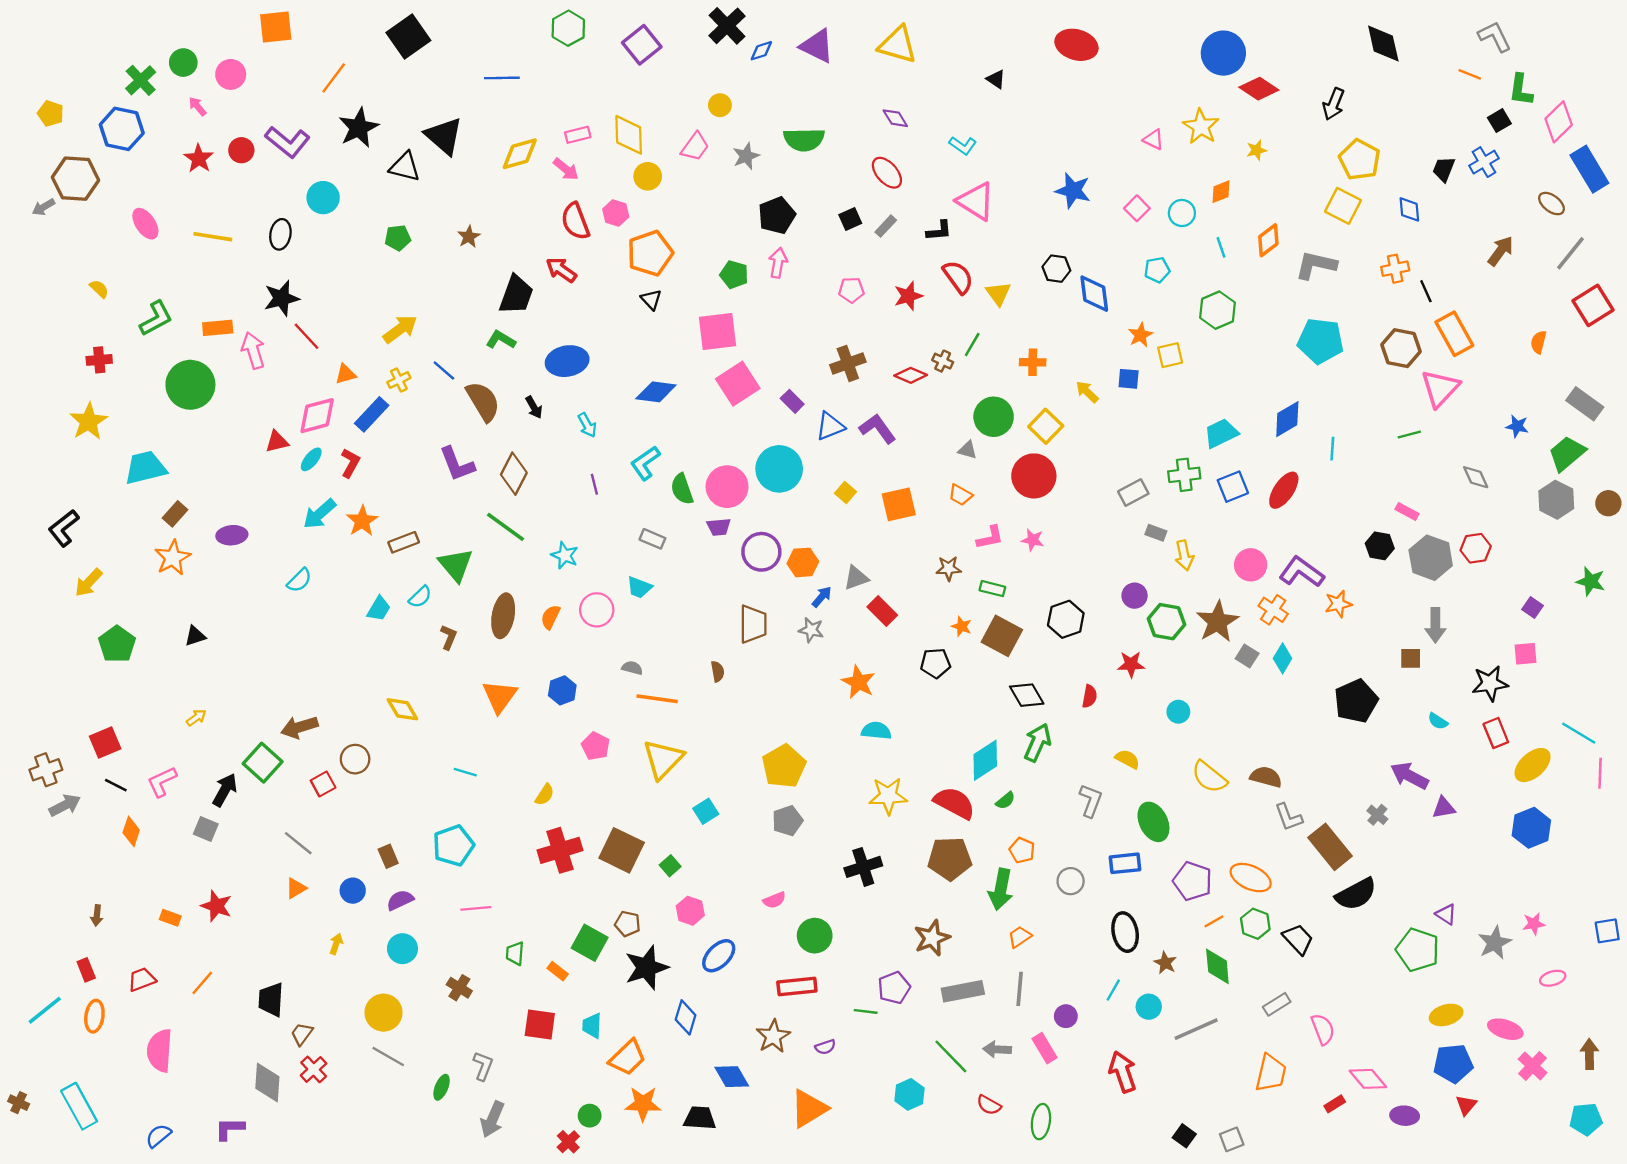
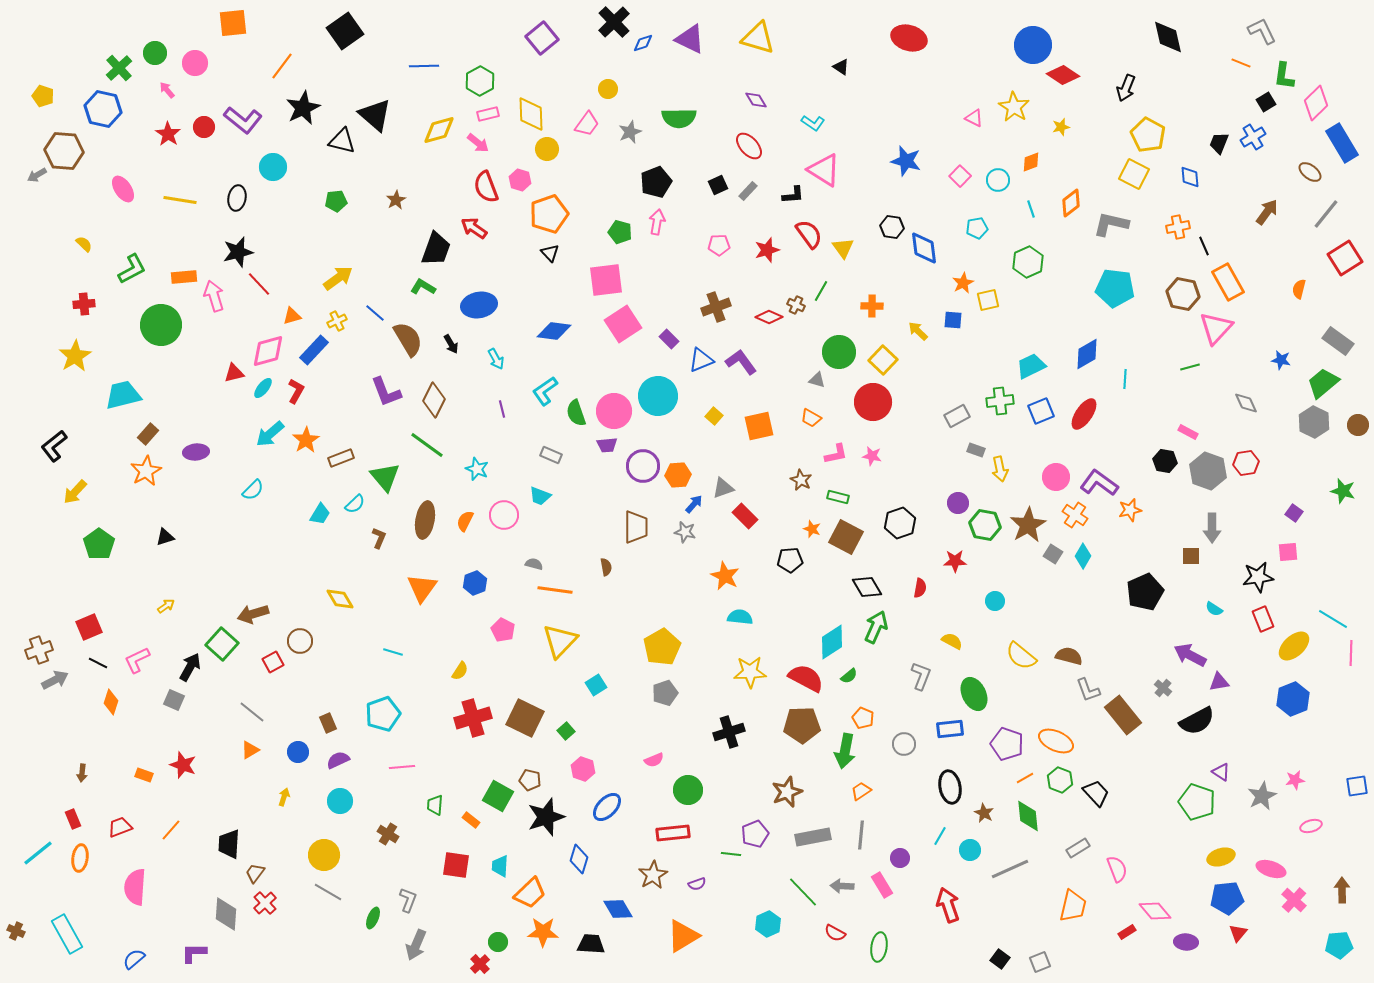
green hexagon: (568, 28) -> (480, 81), moved
brown star: (949, 568) -> (801, 480), turned 30
black semicircle: (1356, 894) -> (1197, 721), moved

